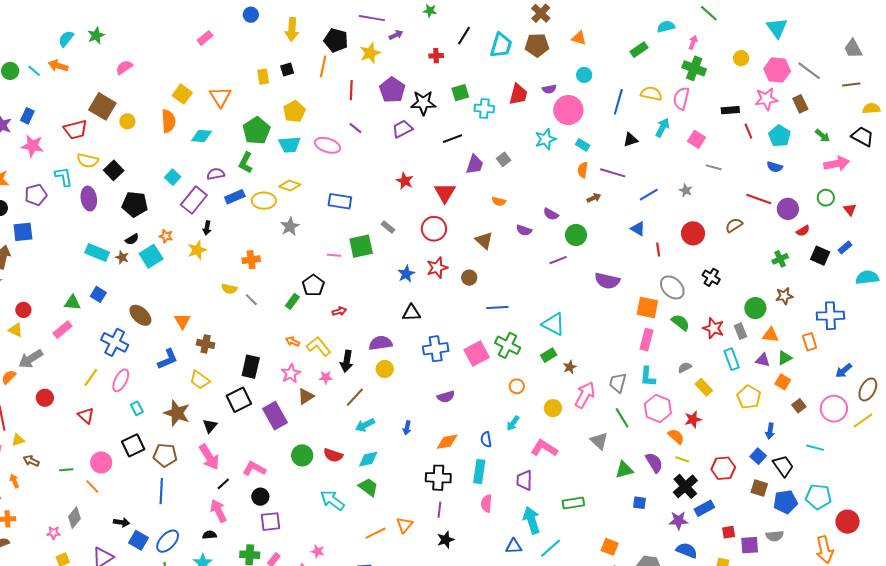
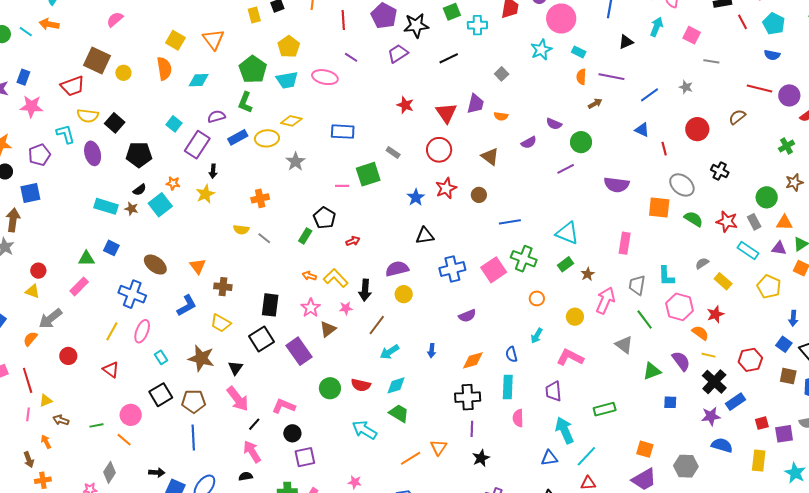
purple trapezoid: (475, 165) -> (476, 104), moved
purple semicircle: (524, 230) -> (529, 142), turned -42
pink rectangle: (647, 340) -> (625, 243), moved
cyan rectangle: (732, 359) -> (748, 251), turned -30

